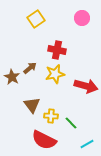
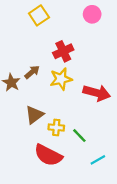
red cross: (57, 50) -> (63, 51), turned -36
brown triangle: (32, 105) -> (34, 115), turned 30

